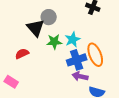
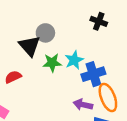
orange ellipse: (95, 55) -> (108, 97), moved
blue cross: (77, 60) -> (93, 74), moved

